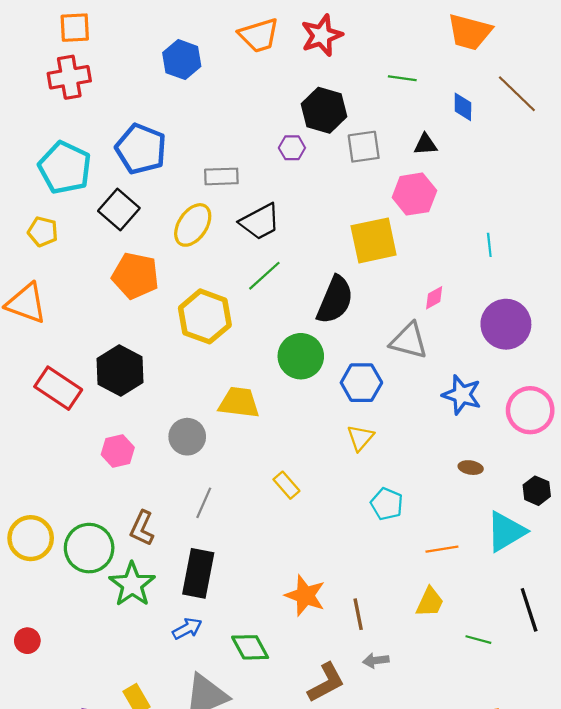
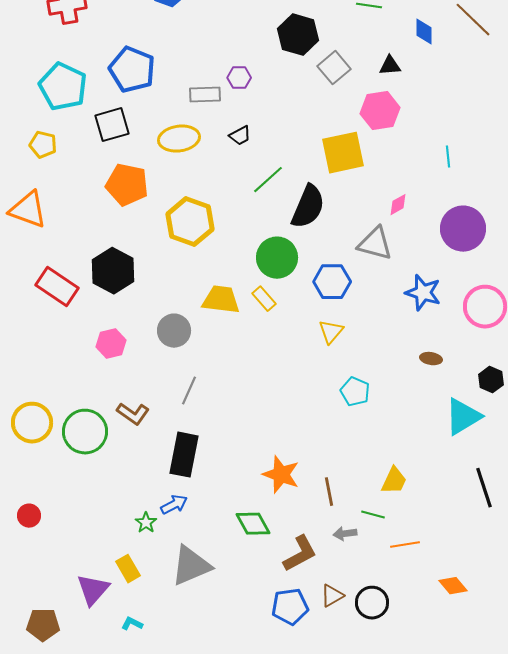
gray square: (364, 147) -> (334, 68), turned -32
purple hexagon: (292, 148) -> (239, 78), moved
black square: (119, 210) -> (112, 125), turned 33
black trapezoid: (260, 222) -> (240, 136), size x0.6
yellow ellipse: (193, 225) -> (179, 139), turned 48
green line: (264, 276) -> (268, 180), moved
yellow rectangle: (286, 485) -> (264, 299), moved
brown L-shape: (142, 528) -> (133, 414), turned -80
orange line: (442, 549) -> (405, 545), moved
green star: (132, 584) -> (146, 523), moved, size x0.5
green line: (478, 640) -> (373, 515), moved
green diamond: (250, 647) -> (253, 524), moved

